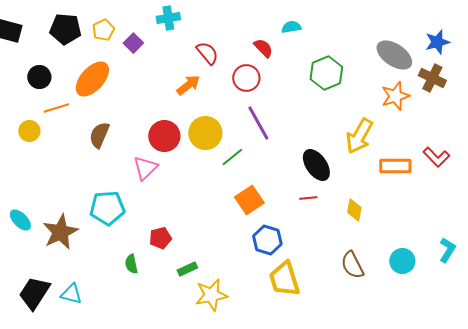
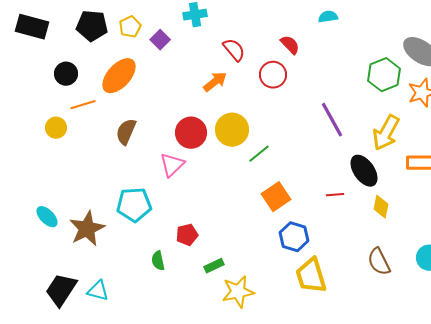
cyan semicircle: (291, 27) -> (328, 17), moved
green hexagon: (326, 73) -> (384, 75), moved
purple line: (258, 123) -> (332, 120), moved
black ellipse: (316, 165) -> (364, 171), moved

